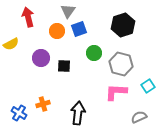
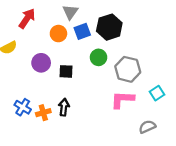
red arrow: (28, 17) -> (27, 18), turned 48
black hexagon: (123, 25) -> (109, 27), moved
blue cross: (19, 113) -> (23, 107), moved
black arrow: (78, 113) -> (64, 107), moved, size x0.7

